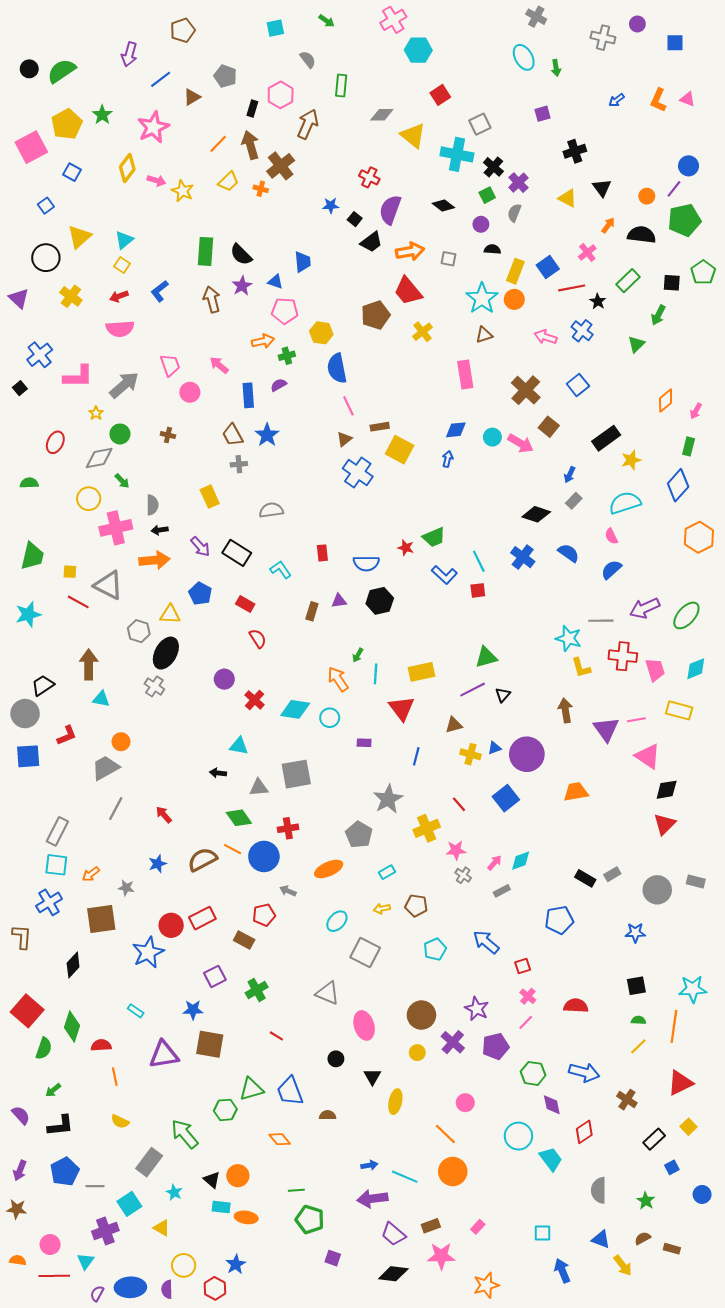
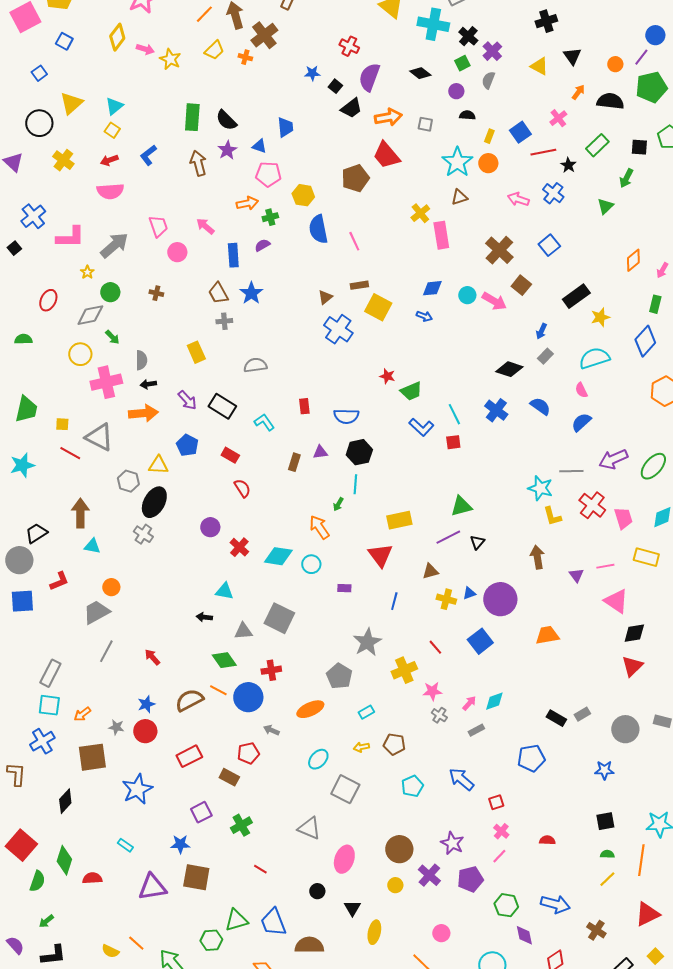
yellow rectangle: (515, 271) -> (489, 136), size x0.6
yellow cross: (422, 332) -> (420, 213), moved
pink line: (348, 406) -> (354, 241), moved
blue arrow: (448, 459) -> (424, 316), turned 98
red star: (406, 548) -> (387, 376), moved
red cross: (623, 656) -> (592, 505), turned 32
cyan line: (376, 674) -> (355, 484), moved
purple triangle: (606, 729) -> (576, 575), size x0.6
gray square: (296, 774) -> (279, 618), turned 36
red circle: (171, 925) -> (145, 731), moved
red semicircle: (576, 1006) -> (547, 840), size x0.7
pink ellipse: (364, 1025) -> (344, 859), turned 36
orange line: (115, 1077) -> (136, 943), moved, turned -36
brown semicircle: (328, 1115) -> (309, 945), size x1.8

